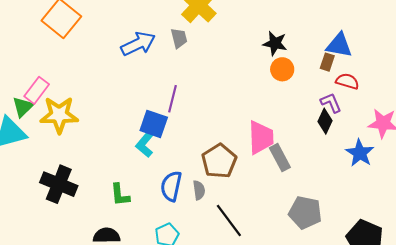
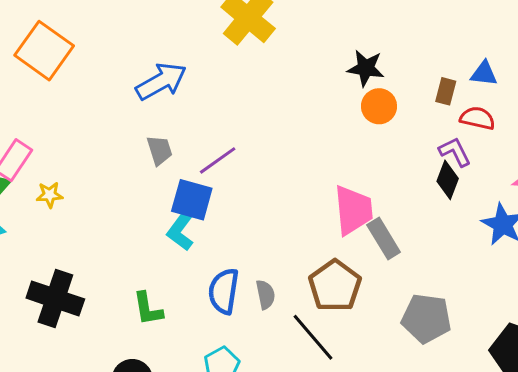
gray trapezoid: (179, 38) -> (160, 150), moved
blue triangle: (339, 45) -> (484, 74), moved, size x0.7
purple line: (172, 99) -> (218, 160), turned 44
yellow star: (59, 115) -> (50, 195), size x0.5
brown pentagon: (219, 161) -> (335, 286), moved

